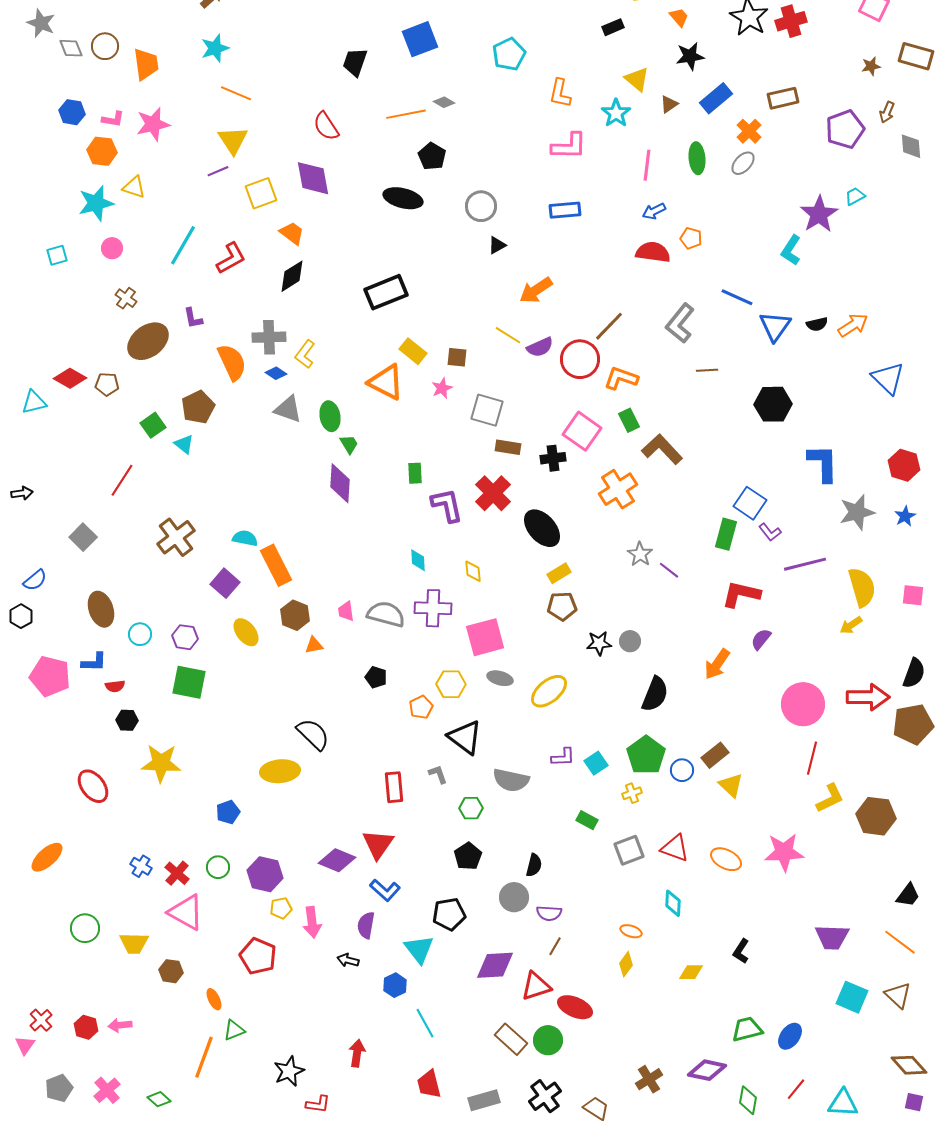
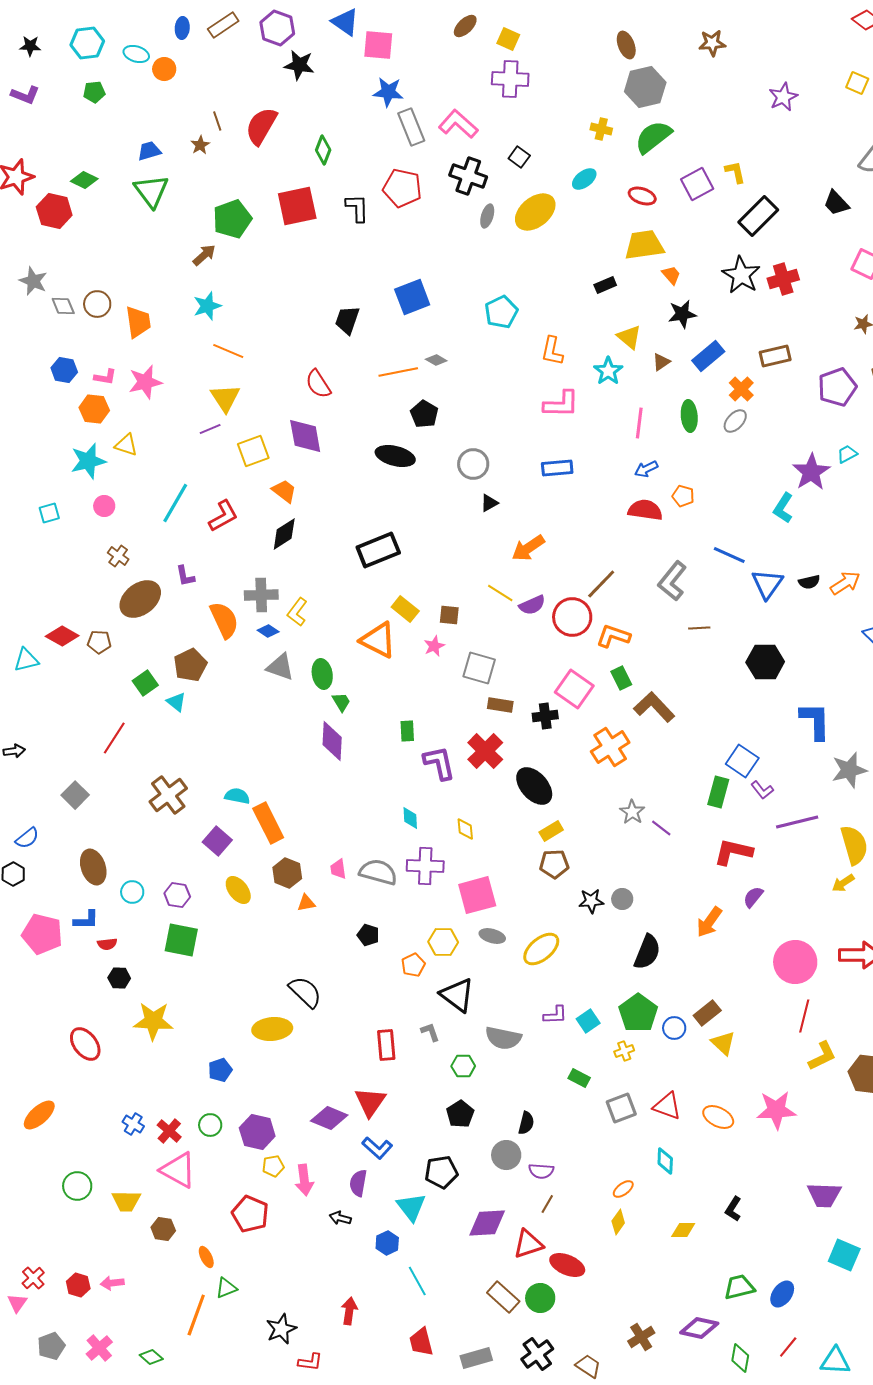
orange ellipse: (631, 931) -> (623, 1189), turned -55

